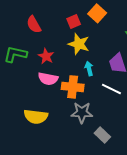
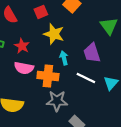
red square: (74, 21) -> (41, 12), moved

